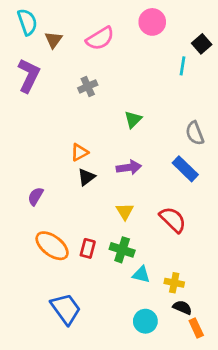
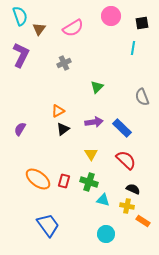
black square: (202, 44) -> (142, 23), moved, turned 32
blue rectangle: (185, 169) -> (122, 128), moved
purple semicircle: (36, 196) -> (20, 129), moved
black semicircle: (182, 307) -> (133, 189), moved
orange rectangle: (196, 328) -> (143, 221), moved, turned -32

